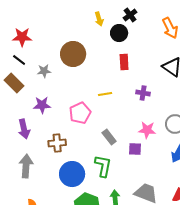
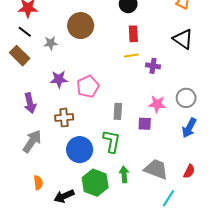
yellow line: (105, 94) -> (131, 56), moved
purple star: (42, 105) -> (59, 79), moved
gray rectangle: (109, 137) -> (118, 111), turned 42
gray arrow: (26, 166) -> (32, 141), turned 30

